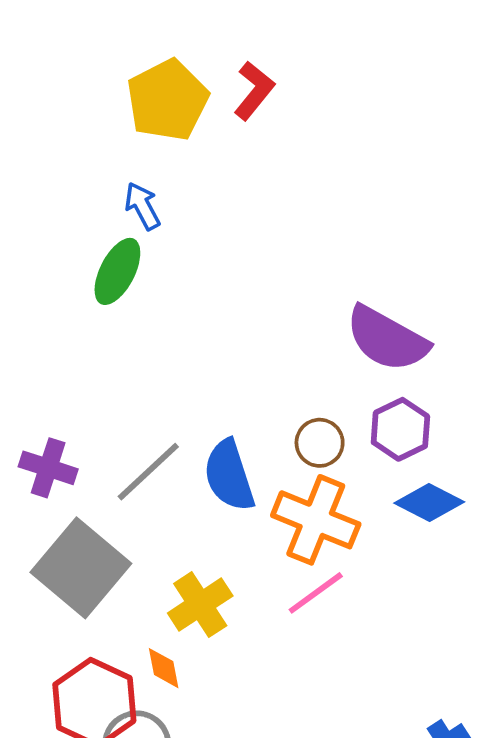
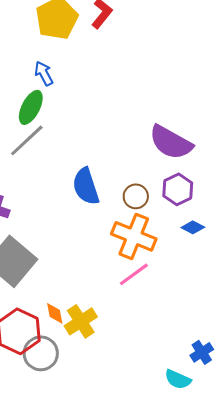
gray line: (148, 472) -> (27, 140), moved
blue semicircle: (229, 476) -> (86, 186), moved
blue diamond: (429, 502) -> (193, 227), size x0.7
yellow cross: (200, 605) -> (81, 321), moved

